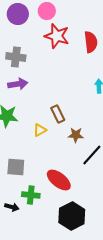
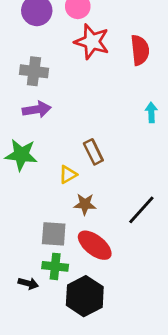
brown star: (76, 135) -> (85, 204), moved
gray square: (16, 167) -> (54, 234), moved
black hexagon: (72, 216) -> (85, 296), moved

